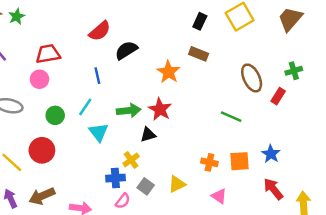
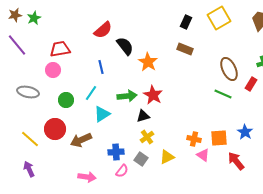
black semicircle: (126, 50) -> (125, 46), turned 84
orange star: (168, 72) -> (148, 62), moved
green line: (231, 117) -> (223, 94), moved
cyan triangle: (99, 132) -> (102, 114), turned 36
yellow cross: (131, 160) -> (147, 137), moved
red arrow: (273, 189) -> (236, 161), moved
brown arrow: (42, 196) -> (81, 140), moved
pink triangle: (219, 196) -> (203, 155), moved

